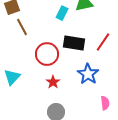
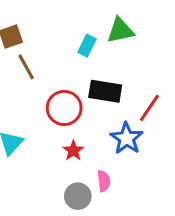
red line: (103, 42) -> (149, 108), moved
pink semicircle: (105, 103) -> (104, 181), moved

